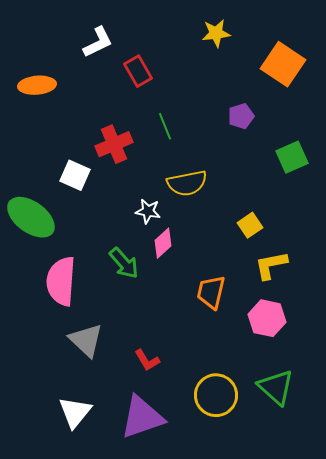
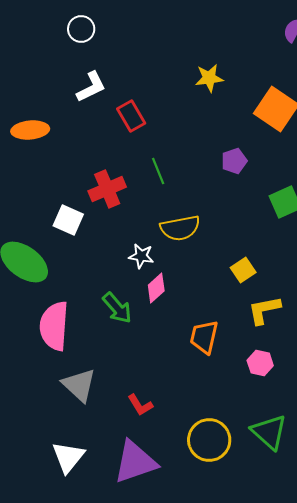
pink hexagon: (267, 318) -> (260, 363), size x0.7

